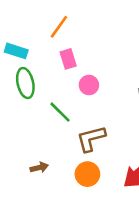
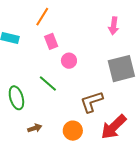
green ellipse: (25, 83) -> (16, 98), moved
brown L-shape: (91, 139) -> (92, 102), moved

